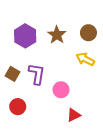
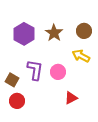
brown square: (12, 74) -> (12, 80), moved
pink circle: (61, 90) -> (58, 72), moved
red triangle: (74, 115) -> (71, 98), moved

